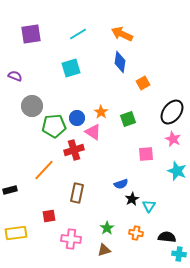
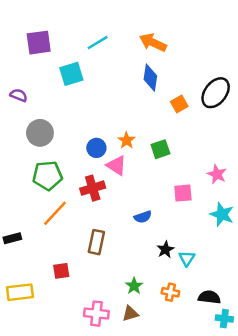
cyan square: (71, 68) -> (71, 74), moved
black ellipse: (172, 112) -> (216, 93), moved
green pentagon: (54, 126) -> (47, 176), moved
blue semicircle: (121, 184) -> (143, 217), moved
pink cross: (71, 239) -> (96, 314), moved

